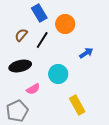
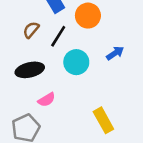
cyan circle: (58, 74) -> (76, 62), moved

